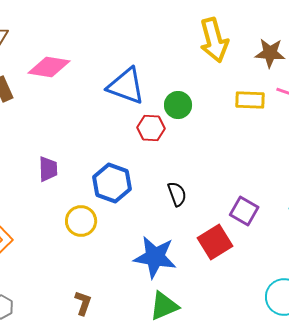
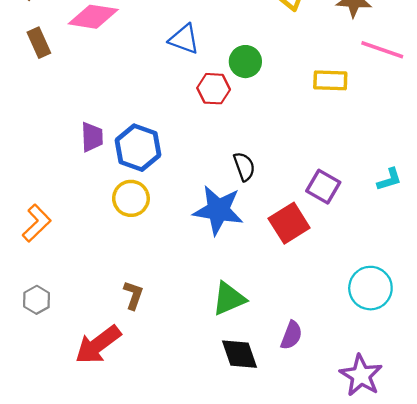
blue triangle: (126, 86) -> (184, 39), size x0.7
yellow rectangle: (250, 100) -> (330, 80), moved
blue hexagon: (112, 183) -> (138, 148), moved
blue star: (155, 257) -> (218, 210), moved

